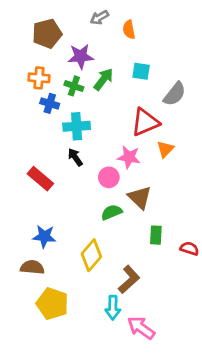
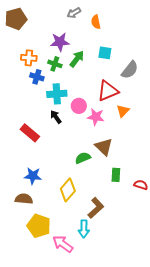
brown pentagon: (47, 34) -> (16, 19), moved
pink circle: (109, 177) -> (79, 106), moved
pink arrow: (141, 328) -> (63, 244), moved

